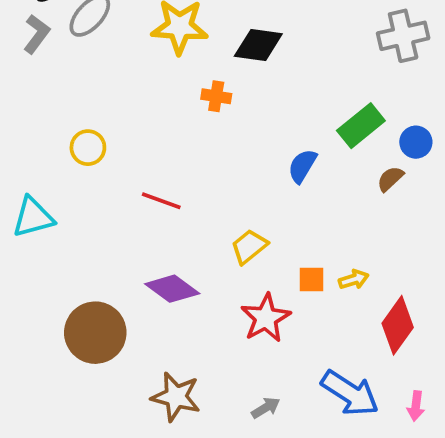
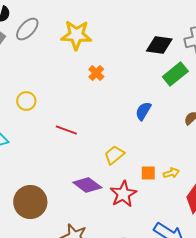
black diamond: (258, 45) -> (159, 45), moved
orange cross: (216, 96) -> (96, 73), turned 35
green rectangle: (361, 126) -> (175, 74), moved
purple diamond: (172, 289) -> (87, 185), moved

